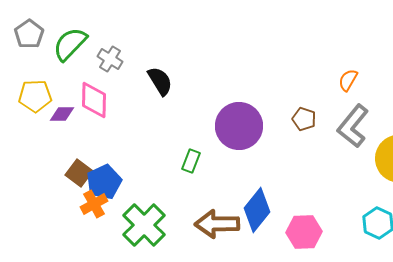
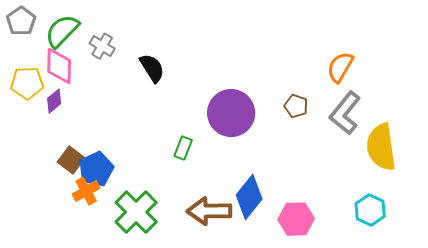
orange semicircle: (348, 80) -> (340, 67), size x1.4
pink diamond: (94, 100) -> (59, 66), moved
purple diamond: (62, 114) -> (54, 101), turned -40

